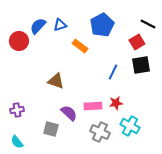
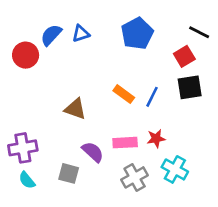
orange rectangle: (80, 46) -> (124, 94), moved
purple cross: (17, 110) -> (23, 148), size x1.5
gray cross: (100, 132) -> (135, 177), turned 36
cyan semicircle: (17, 142) -> (27, 180), moved

